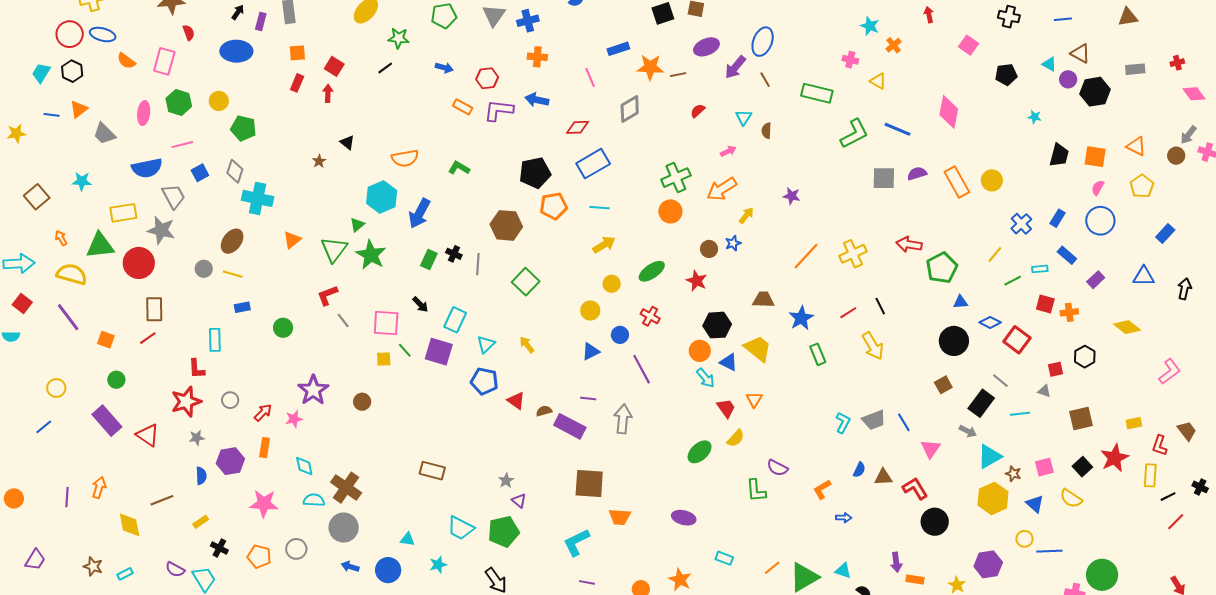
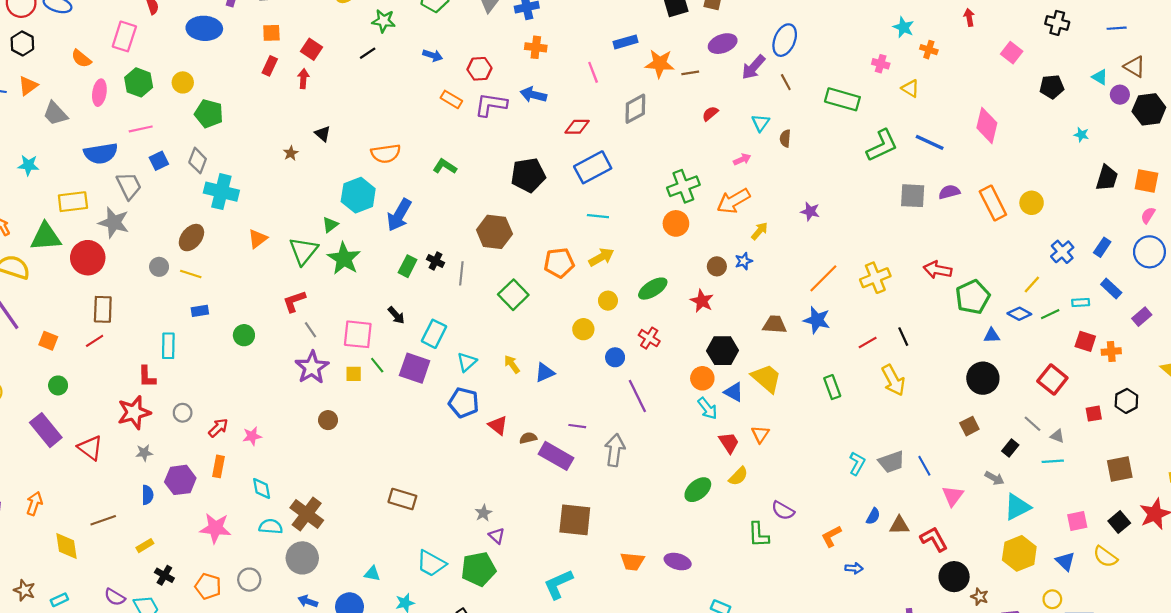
orange cross: (894, 45) -> (929, 50), turned -35
orange semicircle: (126, 61) -> (81, 59), moved
orange pentagon: (554, 206) -> (559, 263), moved
blue star: (801, 318) -> (817, 320), moved, turned -30
blue diamond: (990, 322) -> (1019, 314), moved
blue triangle: (591, 352) -> (545, 373), moved
purple star: (313, 390) -> (312, 367), moved
gray triangle: (1044, 391) -> (1057, 436), moved
black rectangle: (981, 403) -> (1010, 448), size x0.6
brown star: (1013, 474) -> (980, 597), moved
orange trapezoid: (620, 517) -> (632, 561), moved

